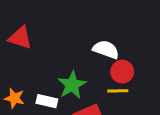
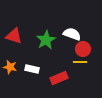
red triangle: (20, 38) -> (14, 36), moved
green star: (72, 85) -> (46, 40), moved

